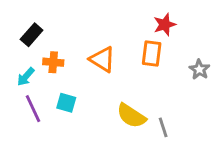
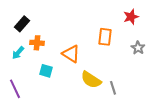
red star: (165, 25) -> (131, 17), moved
orange triangle: (102, 59) -> (71, 54), moved
purple line: (33, 109) -> (15, 89), moved

